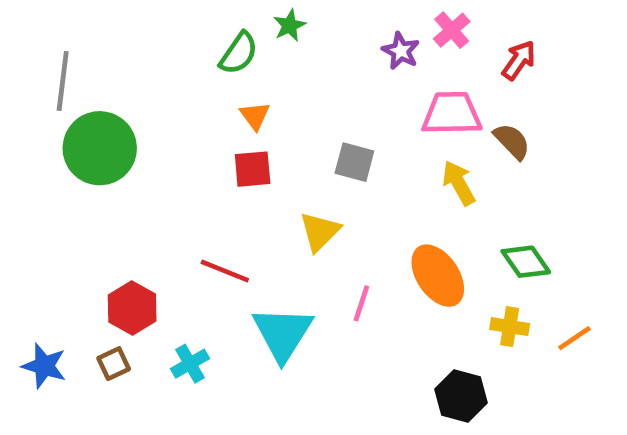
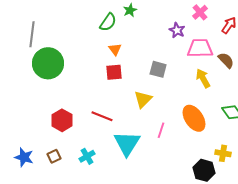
purple star: (401, 51) -> (177, 30), moved
red hexagon: (132, 308) -> (62, 120), moved
yellow cross: (510, 327) -> (223, 153), moved

